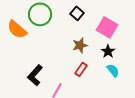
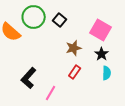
black square: (77, 13) -> (60, 20), moved
cyan semicircle: (113, 70) -> (107, 73), turned 40

